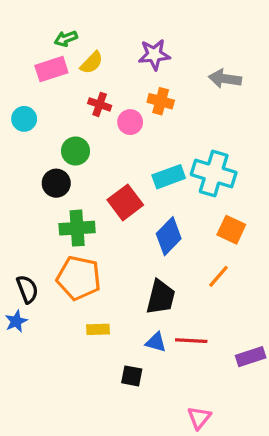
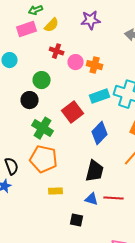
orange cross: (161, 101) -> (95, 65), moved
green cross: (77, 228) -> (43, 128), turned 35

